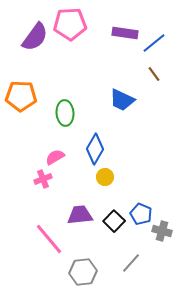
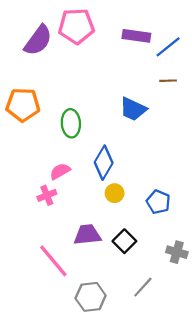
brown line: (154, 74) -> (168, 81), turned -56
blue pentagon: (141, 214) -> (158, 202), moved

